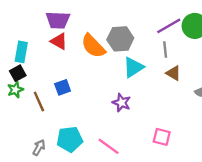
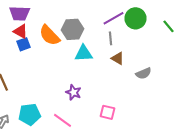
cyan triangle: (133, 67) -> (84, 53), turned 30
blue square: (63, 87) -> (24, 44), moved
purple star: (122, 103) -> (74, 92), moved

